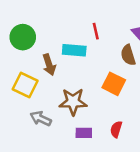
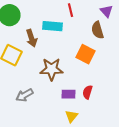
gray arrow: (41, 119) -> (24, 95), moved, turned -54
purple rectangle: (84, 133) -> (68, 94), moved

